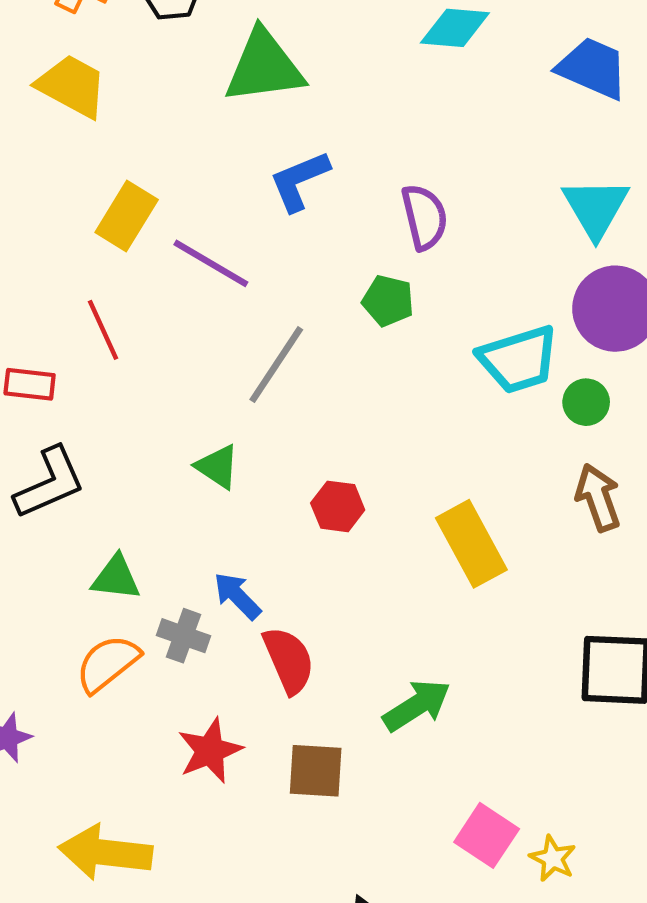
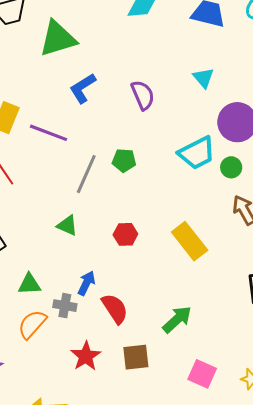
cyan triangle: (596, 208) -> (203, 78), moved, size x0.7
green pentagon: (388, 301) -> (124, 160), moved
blue arrow: (237, 596) -> (86, 283), turned 80
pink square: (487, 835) -> (202, 374), moved

